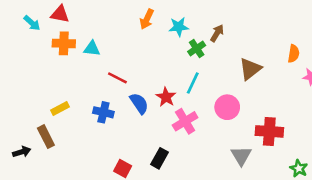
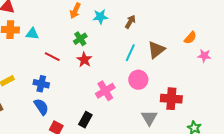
green cross: (197, 49) -> (80, 39), moved
orange semicircle: (294, 54) -> (190, 38), turned 32
cyan line: (193, 83) -> (130, 53), moved
red star: (166, 97) -> (84, 60), moved
blue semicircle: (139, 103) -> (41, 107), moved

